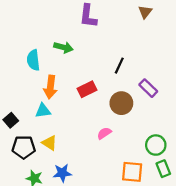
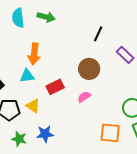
cyan semicircle: (33, 60) -> (18, 18), moved
red rectangle: (87, 89) -> (55, 87), moved
brown circle: (121, 103) -> (89, 69), moved

